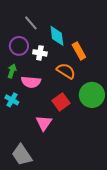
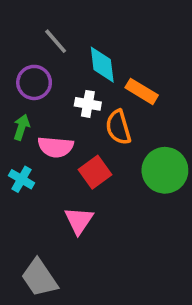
orange rectangle: (79, 51) -> (142, 91), turned -30
white cross: (40, 53) -> (88, 104), moved
orange semicircle: (66, 71) -> (118, 127), turned -138
red square: (61, 102) -> (95, 172), moved

